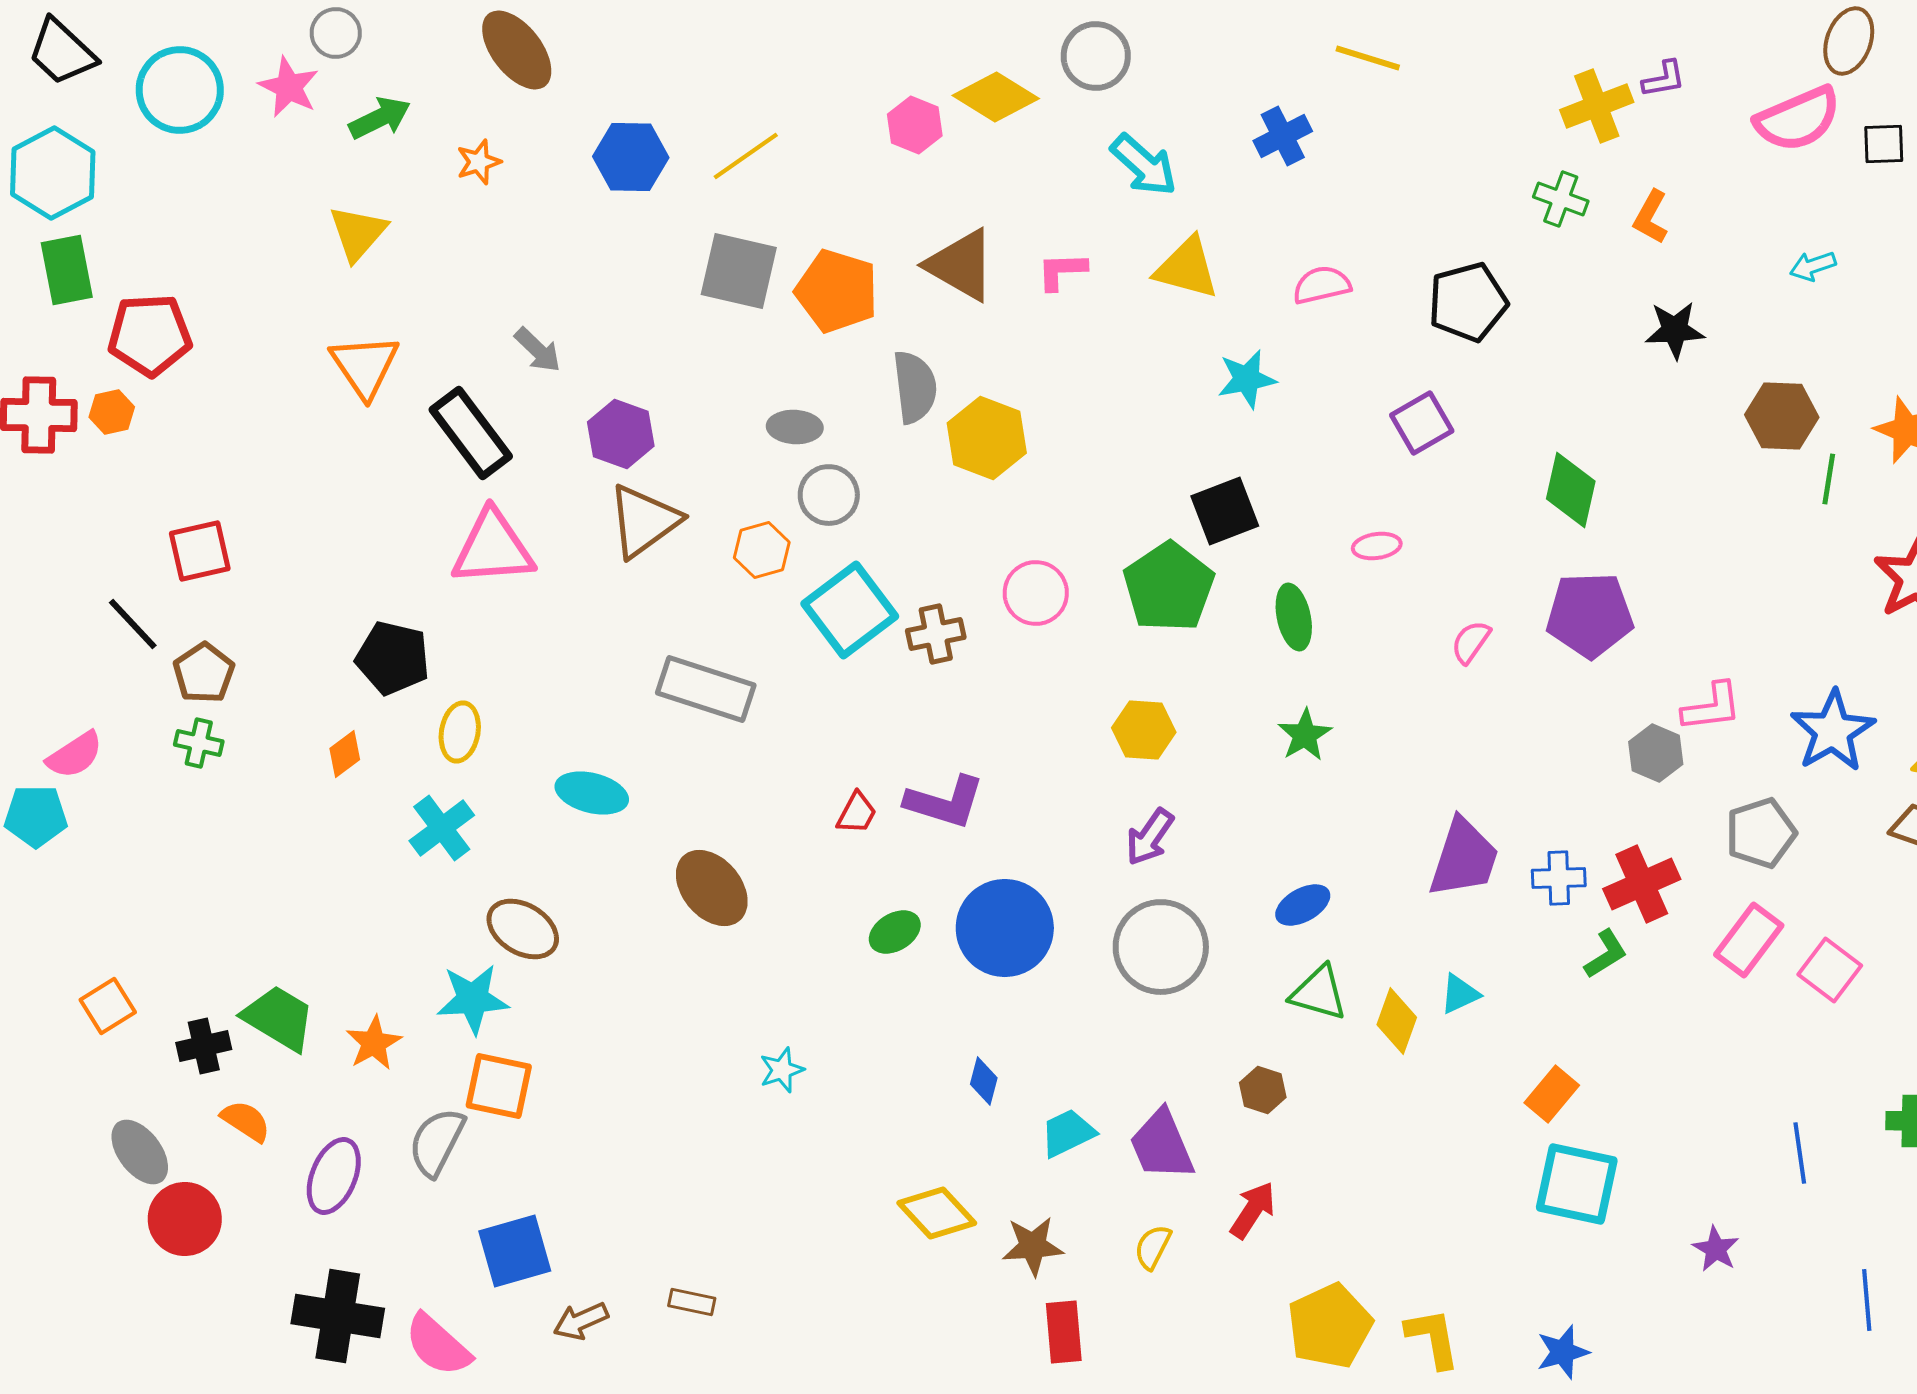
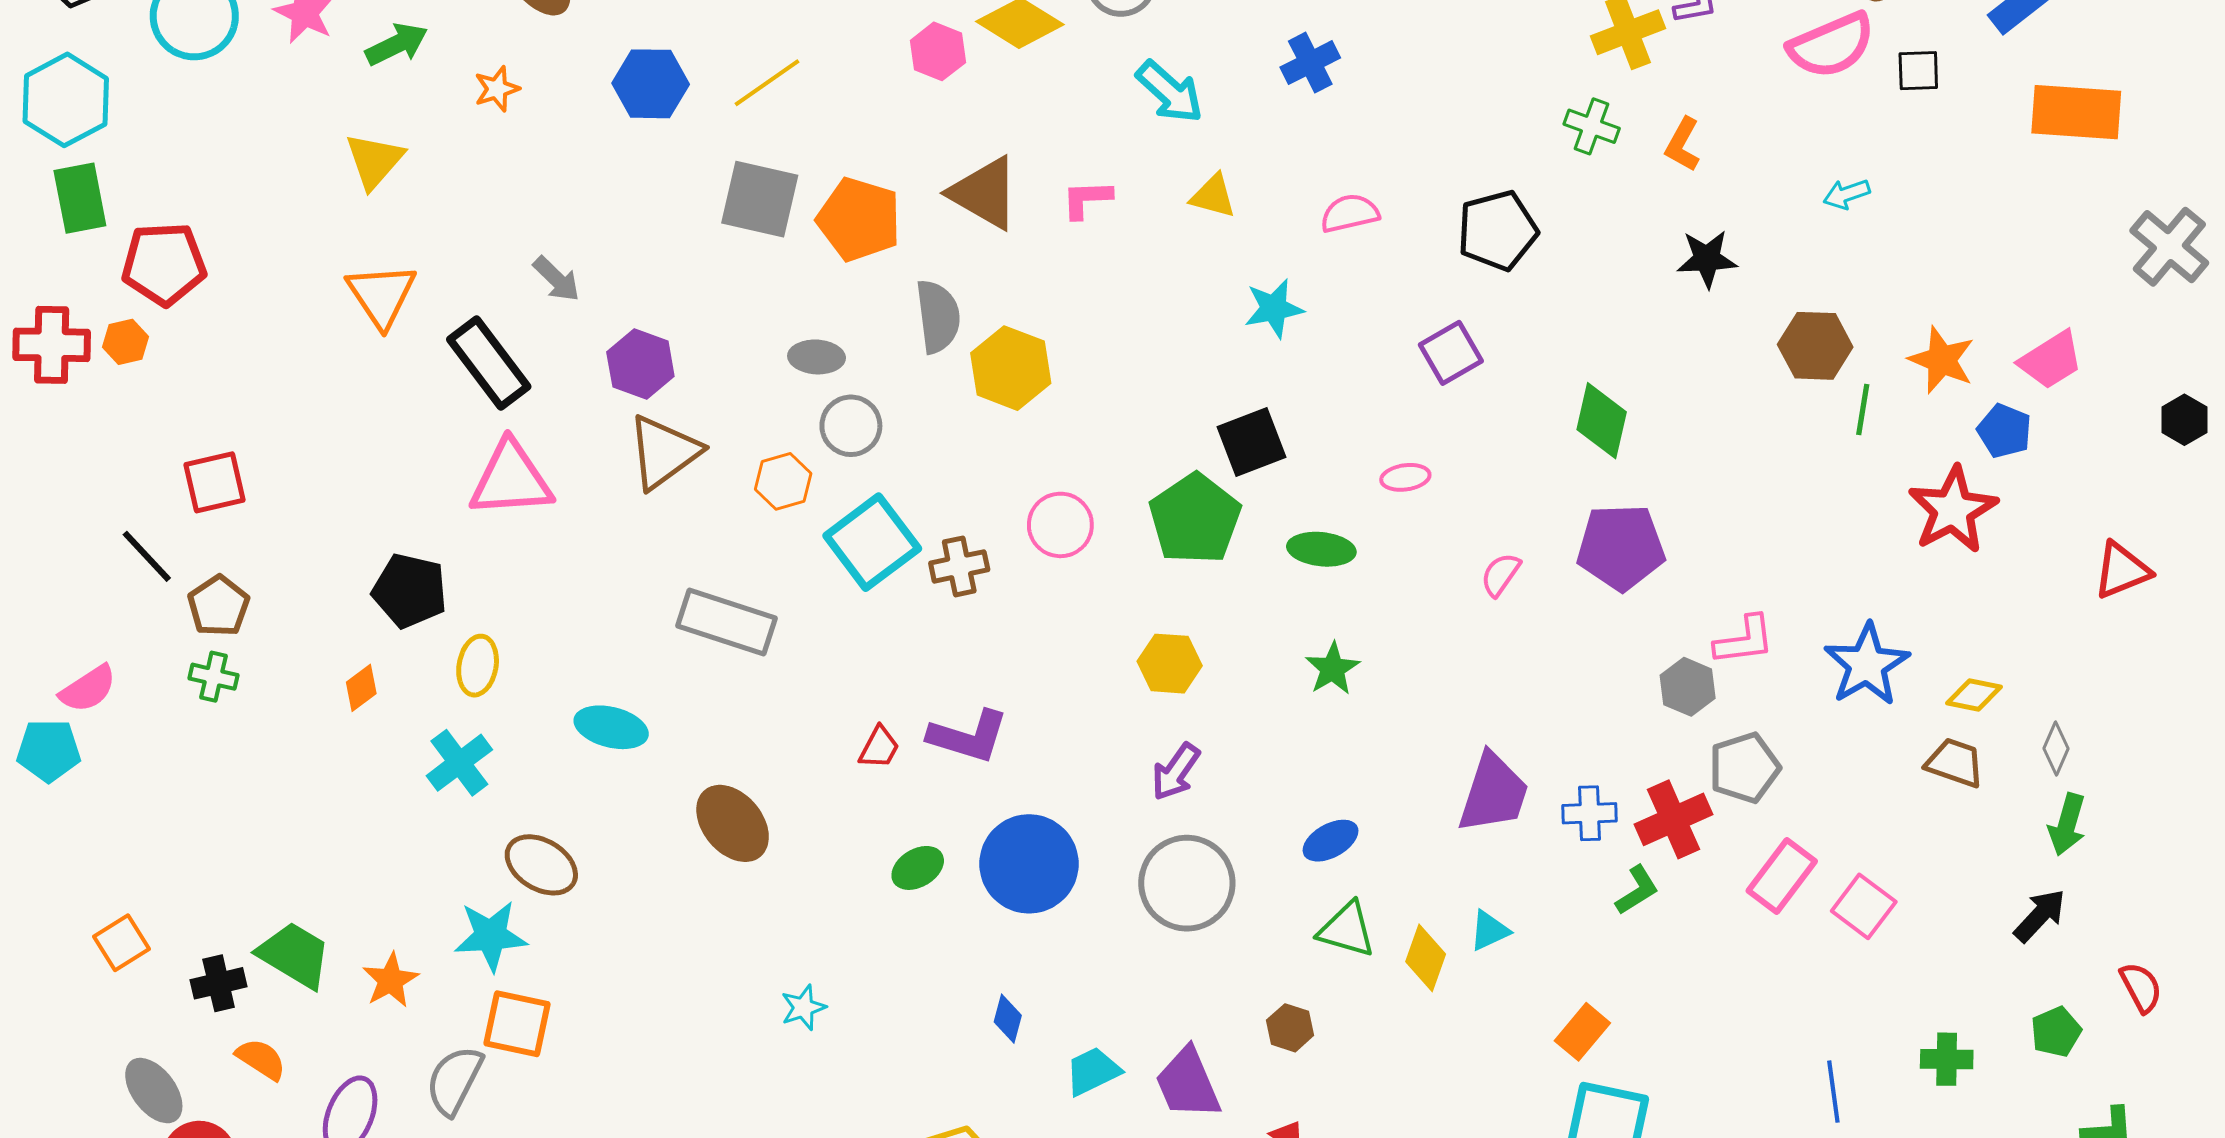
yellow triangle: (1187, 268) -> (1213, 196), size x0.7
green ellipse: (1294, 617) -> (1321, 549), turned -72
gray pentagon: (1761, 833) -> (1744, 768), moved

